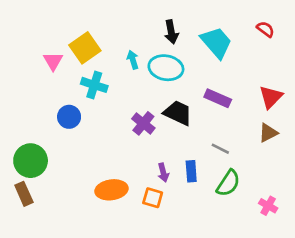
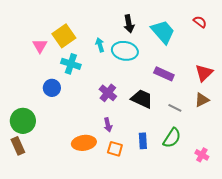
black trapezoid: (178, 113) -> (142, 99), moved
gray line: (220, 149) -> (175, 108), moved
blue rectangle: (191, 171) -> (143, 141), moved
purple arrow: (163, 173) -> (108, 125), moved

